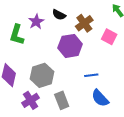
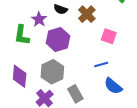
pink square: (109, 37) -> (109, 36), moved
purple hexagon: (70, 46) -> (58, 40), moved

